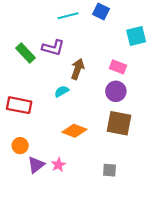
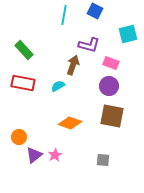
cyan line: (68, 16) -> (64, 15), turned -66
purple L-shape: (53, 48) -> (89, 45), moved
red rectangle: (19, 105) -> (23, 83), moved

